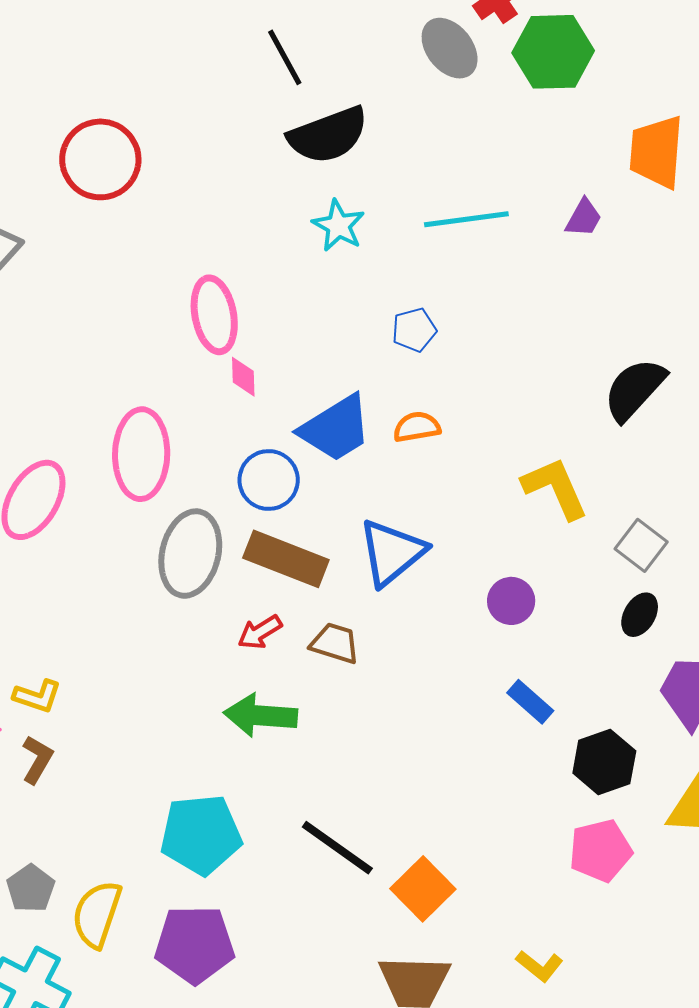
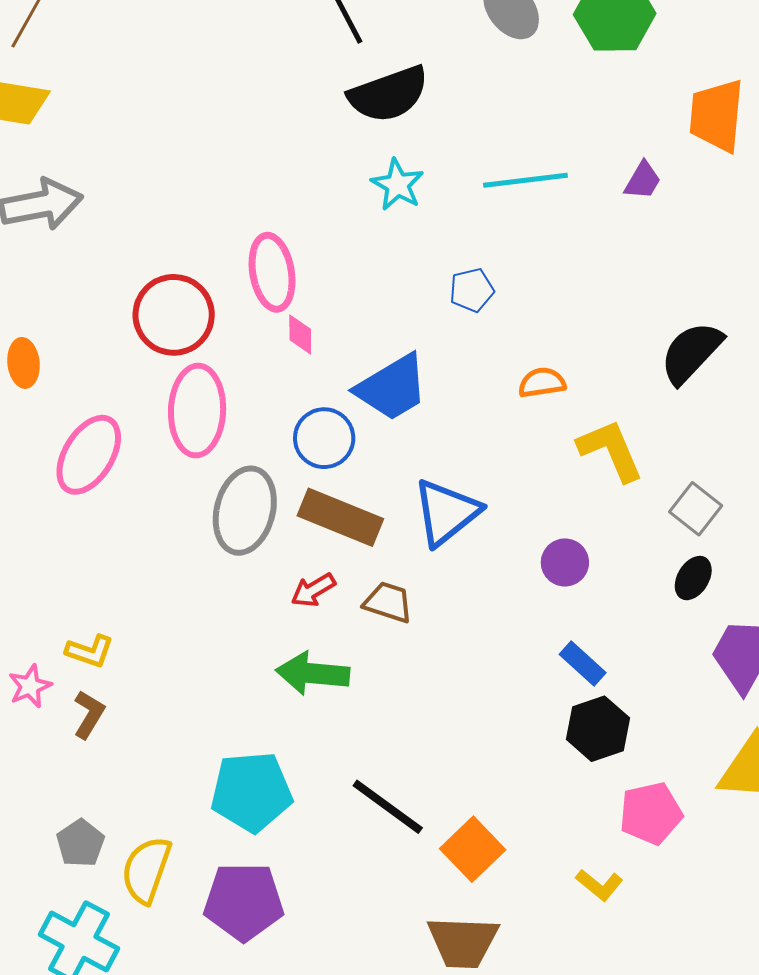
red circle: (100, 159) -> (174, 315), moved
orange semicircle: (417, 427) -> (542, 383), moved
black hexagon: (604, 762) -> (598, 729), moved
yellow L-shape: (539, 966) -> (599, 885), moved

